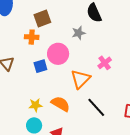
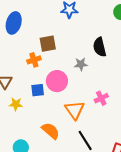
orange cross: (32, 37) -> (34, 60), turned -32
orange triangle: (80, 79) -> (75, 110), turned -30
yellow star: (35, 105) -> (16, 104), moved

